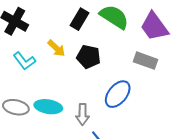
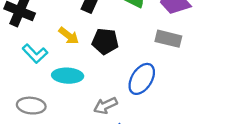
cyan ellipse: (48, 107) -> (68, 76), moved
gray arrow: (83, 114) -> (105, 106), turned 70

